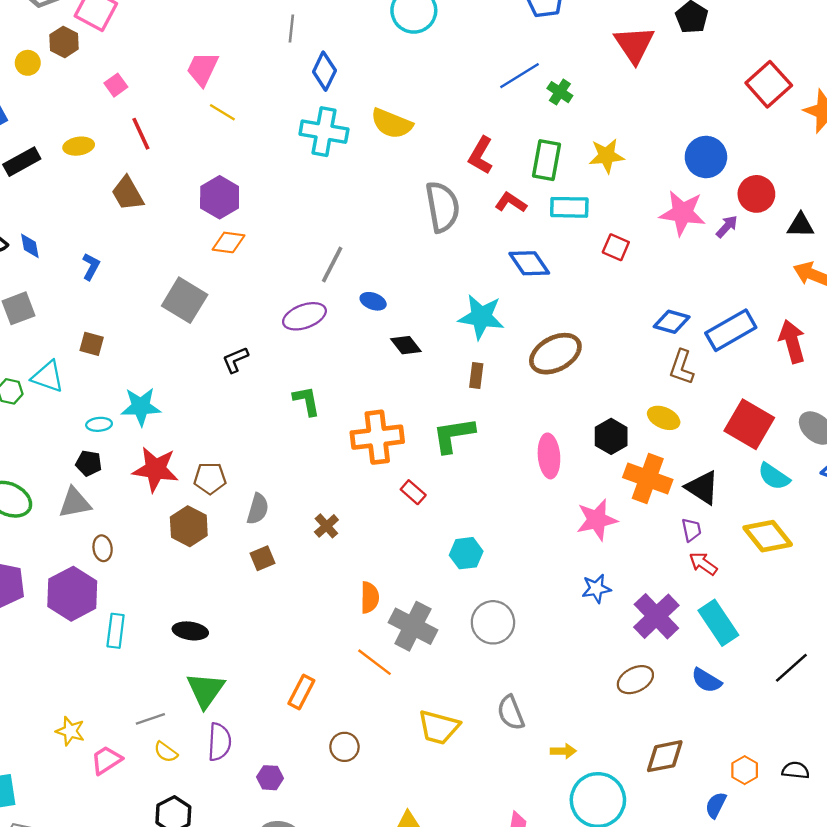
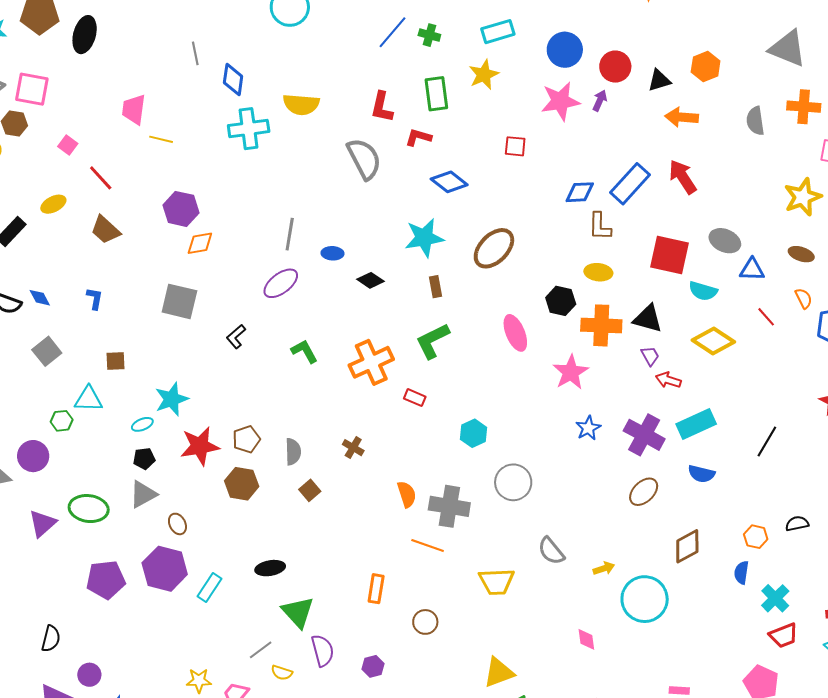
cyan rectangle: (569, 207) -> (498, 32), moved
cyan rectangle: (718, 623) -> (696, 424), turned -63
cyan rectangle: (116, 631) -> (210, 587), turned 44

